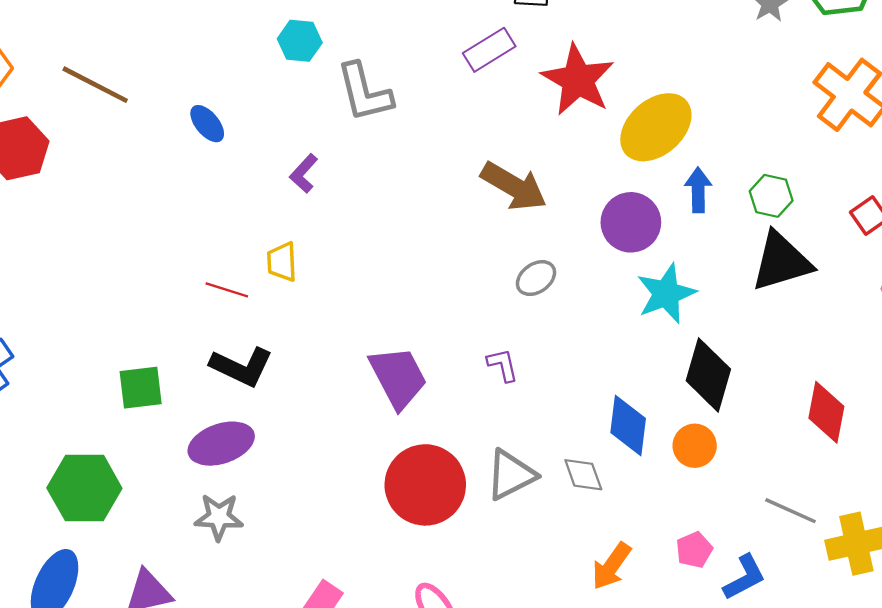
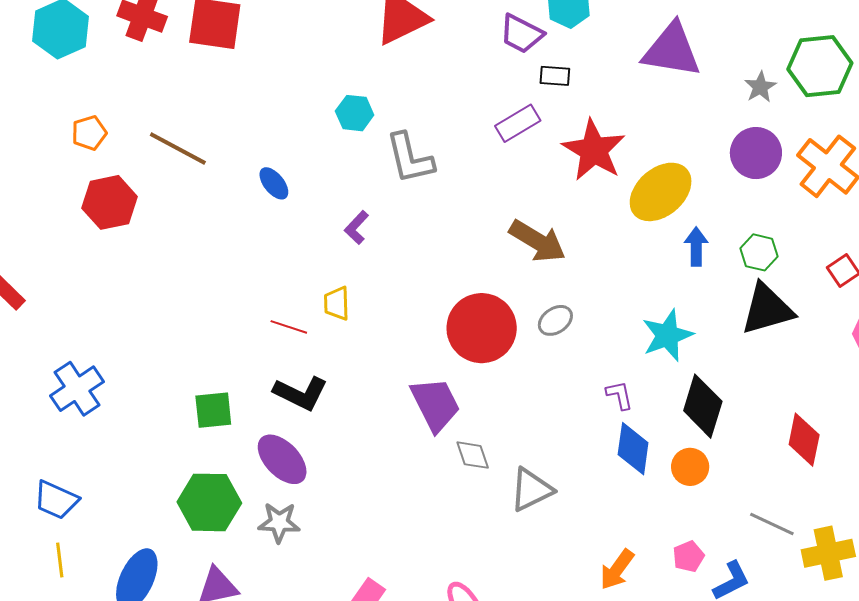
purple circle: (631, 222) -> (756, 153), moved
purple L-shape: (503, 365) -> (619, 395), moved
purple ellipse: (221, 444) -> (282, 459), turned 64
gray diamond: (583, 475) -> (473, 455), moved
red circle: (425, 485) -> (482, 328), moved
green hexagon: (84, 488) -> (209, 502), moved

